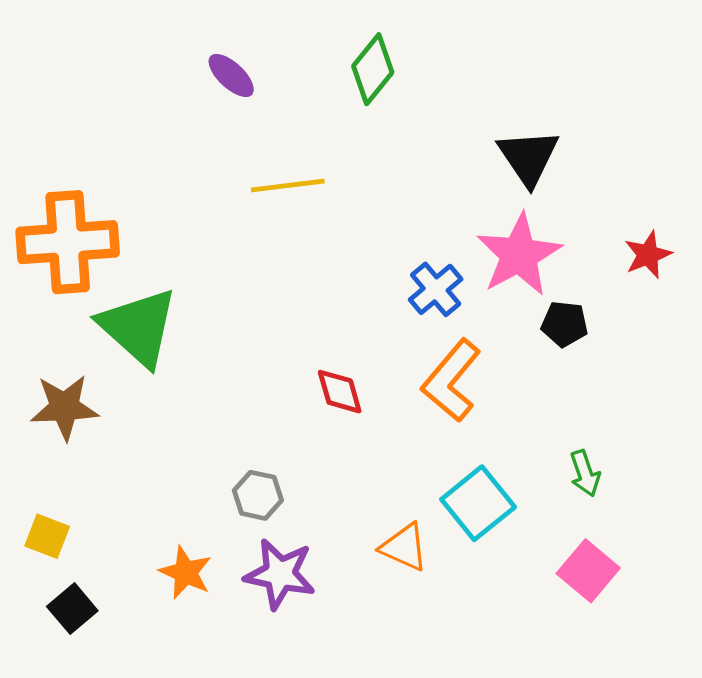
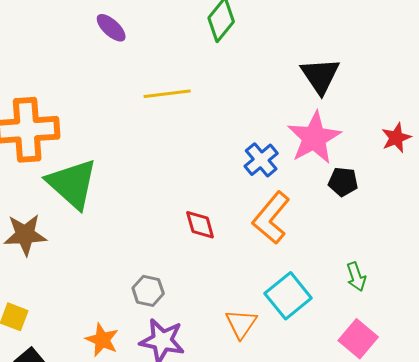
purple ellipse: (231, 75) -> (111, 28), moved
orange triangle: (404, 547) -> (241, 324), turned 40

